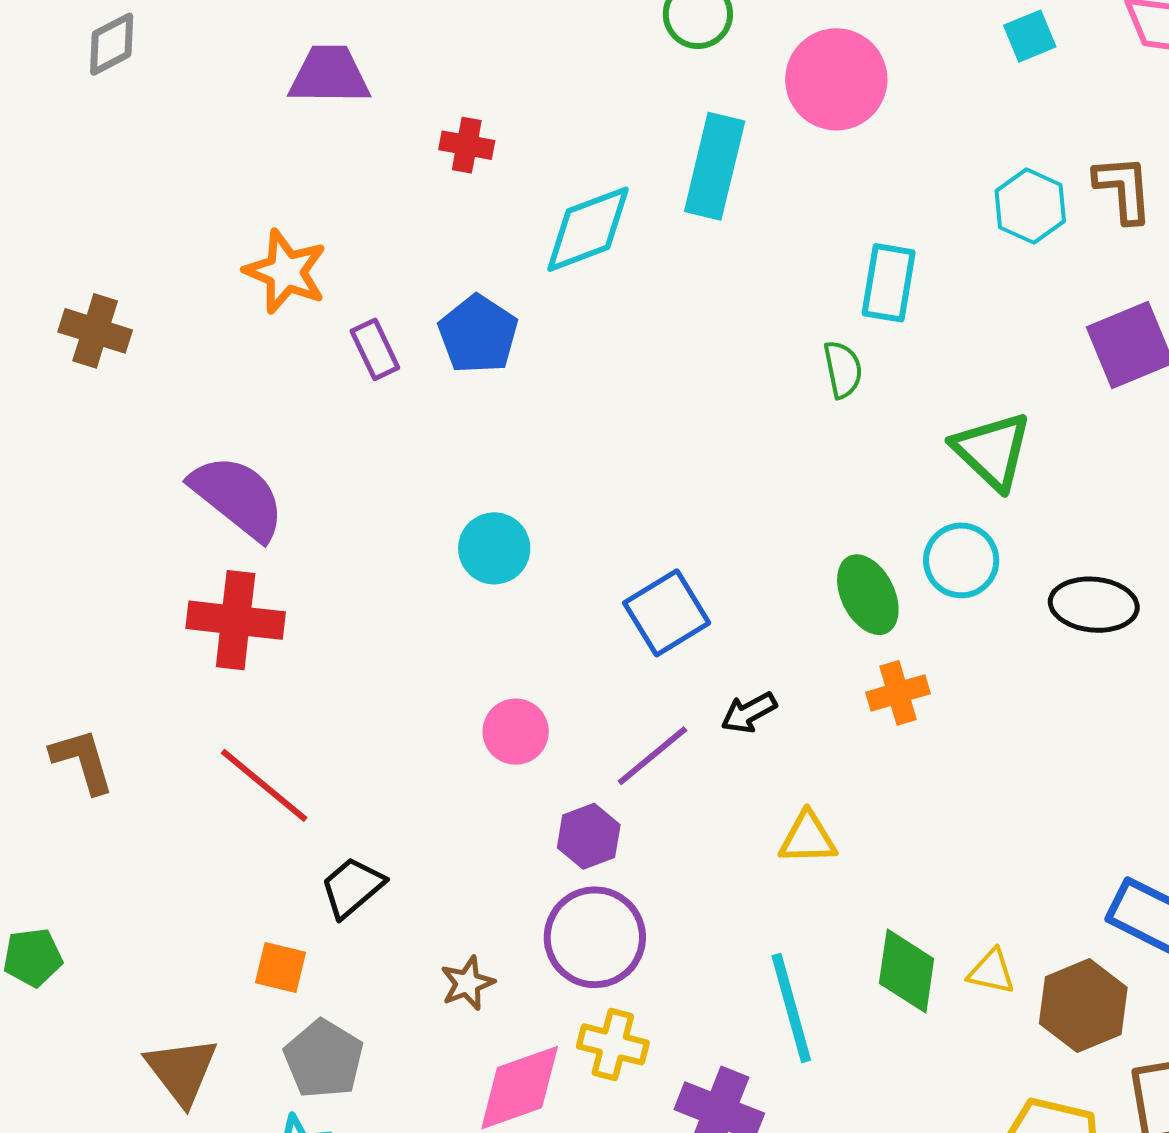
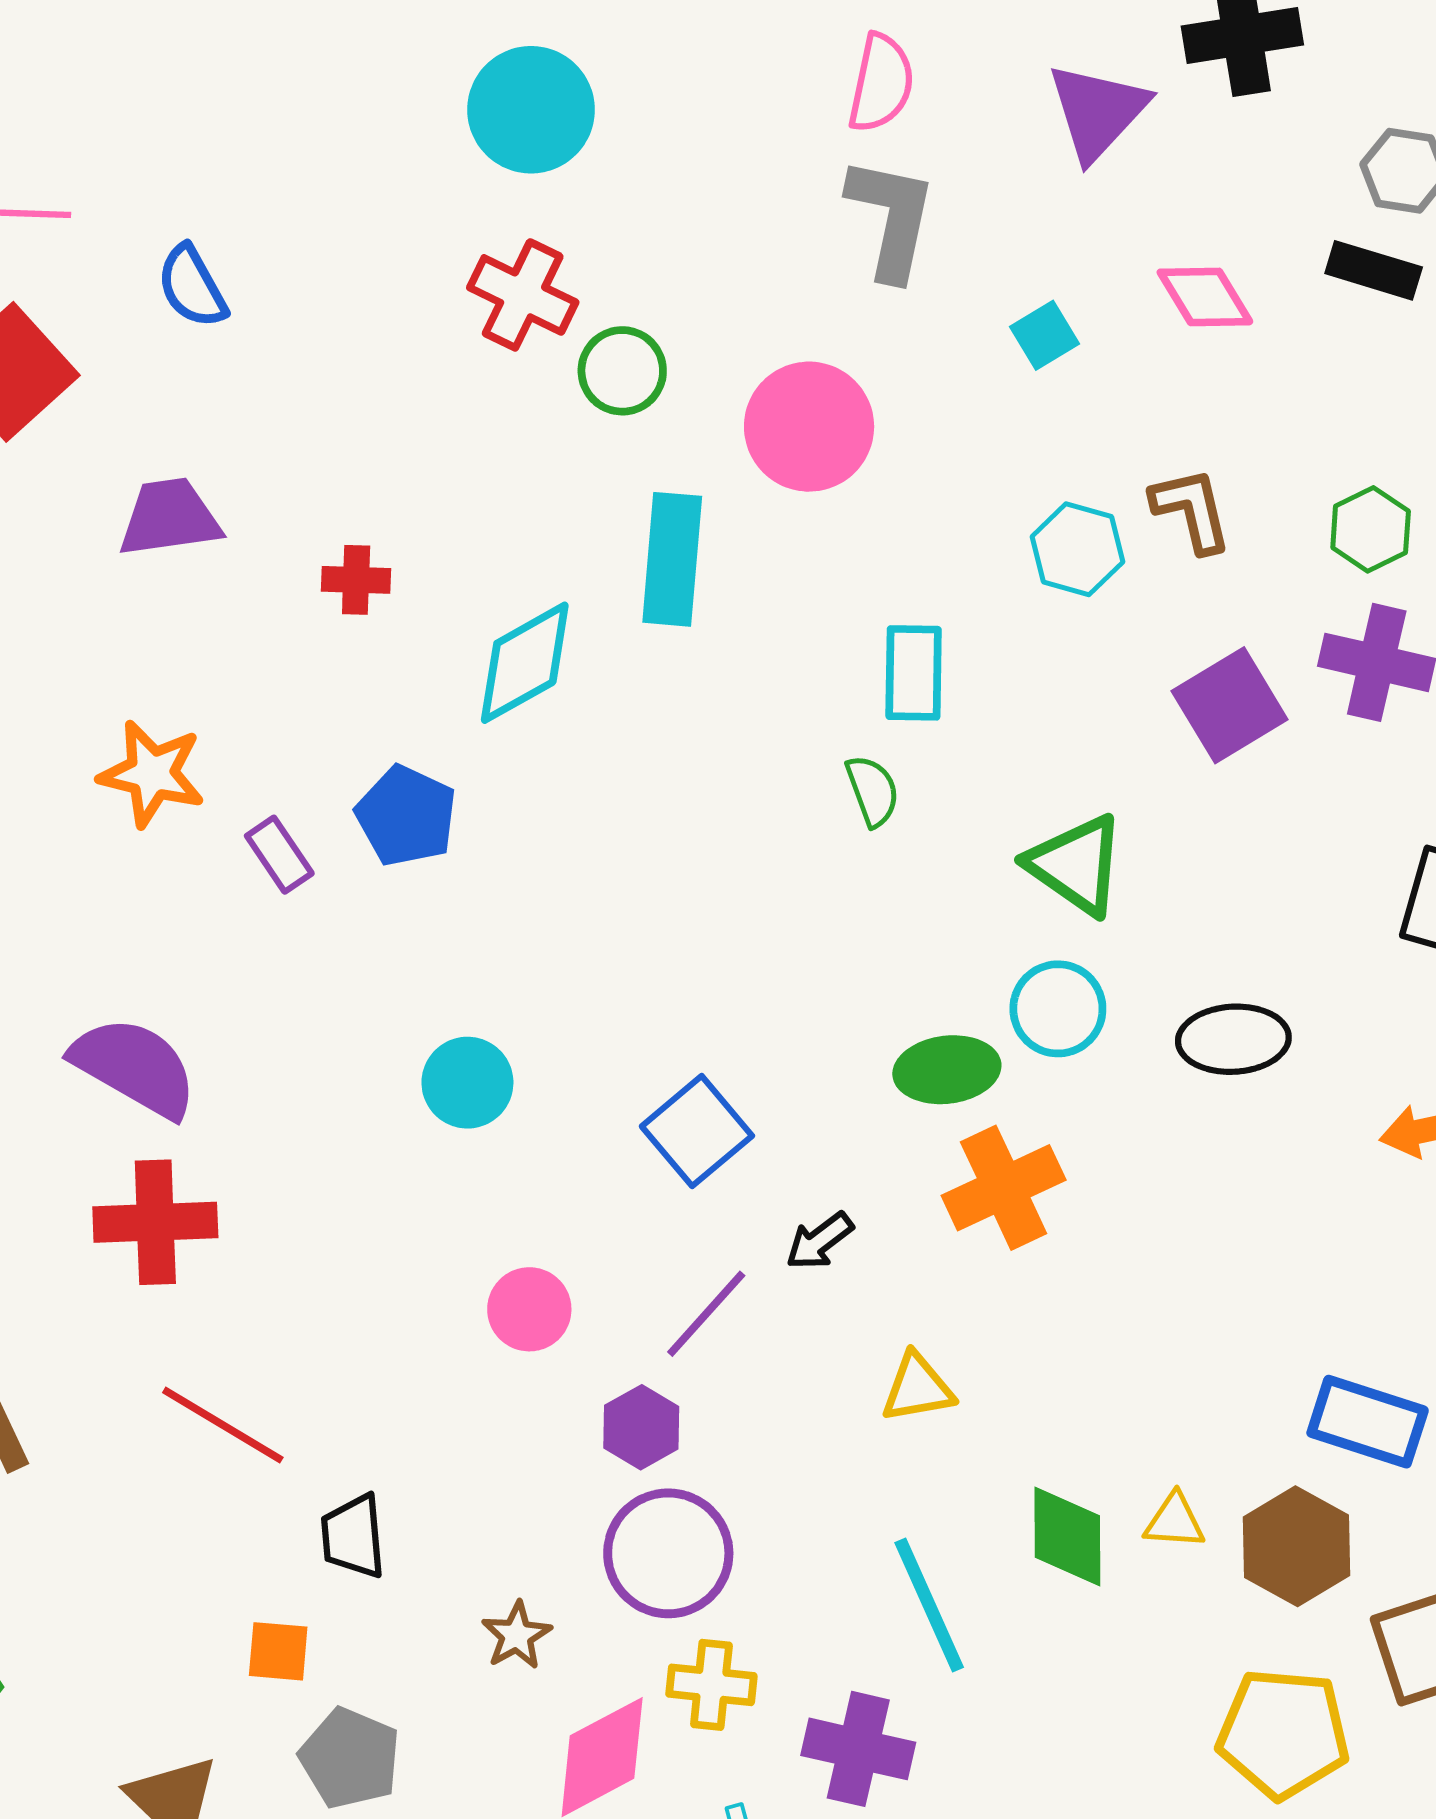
green ellipse: (868, 595) -> (947, 1070), turned -62
orange cross: (898, 693) -> (1004, 1188), size x1.5
black trapezoid: (352, 887) -> (353, 1536), turned -46

